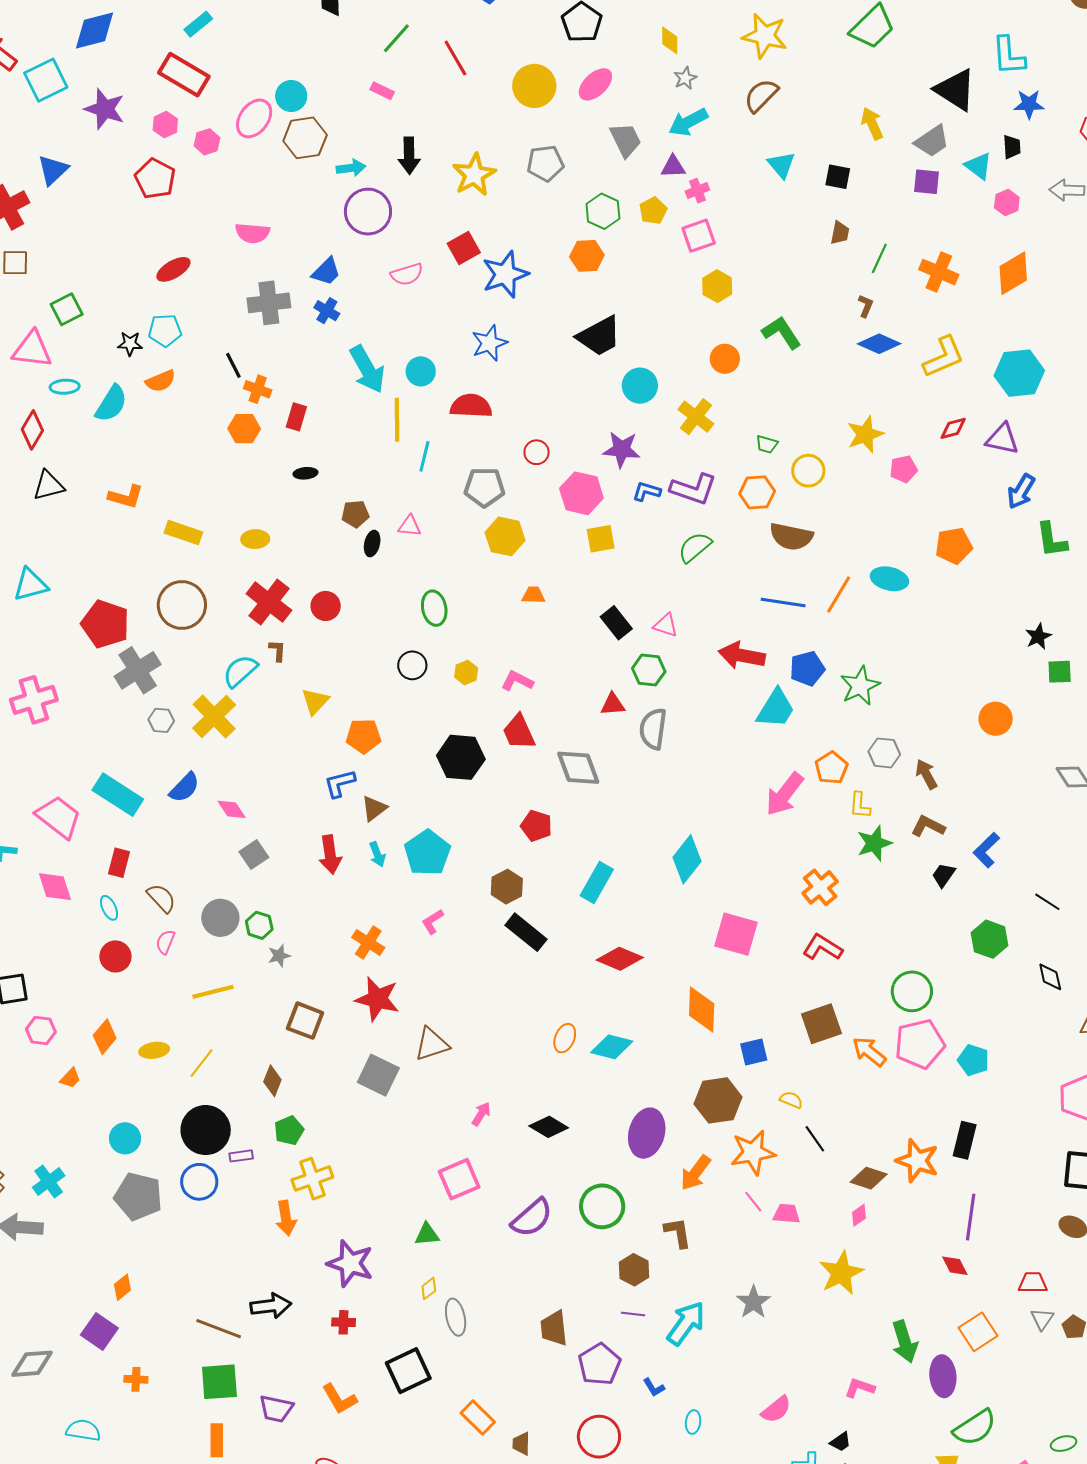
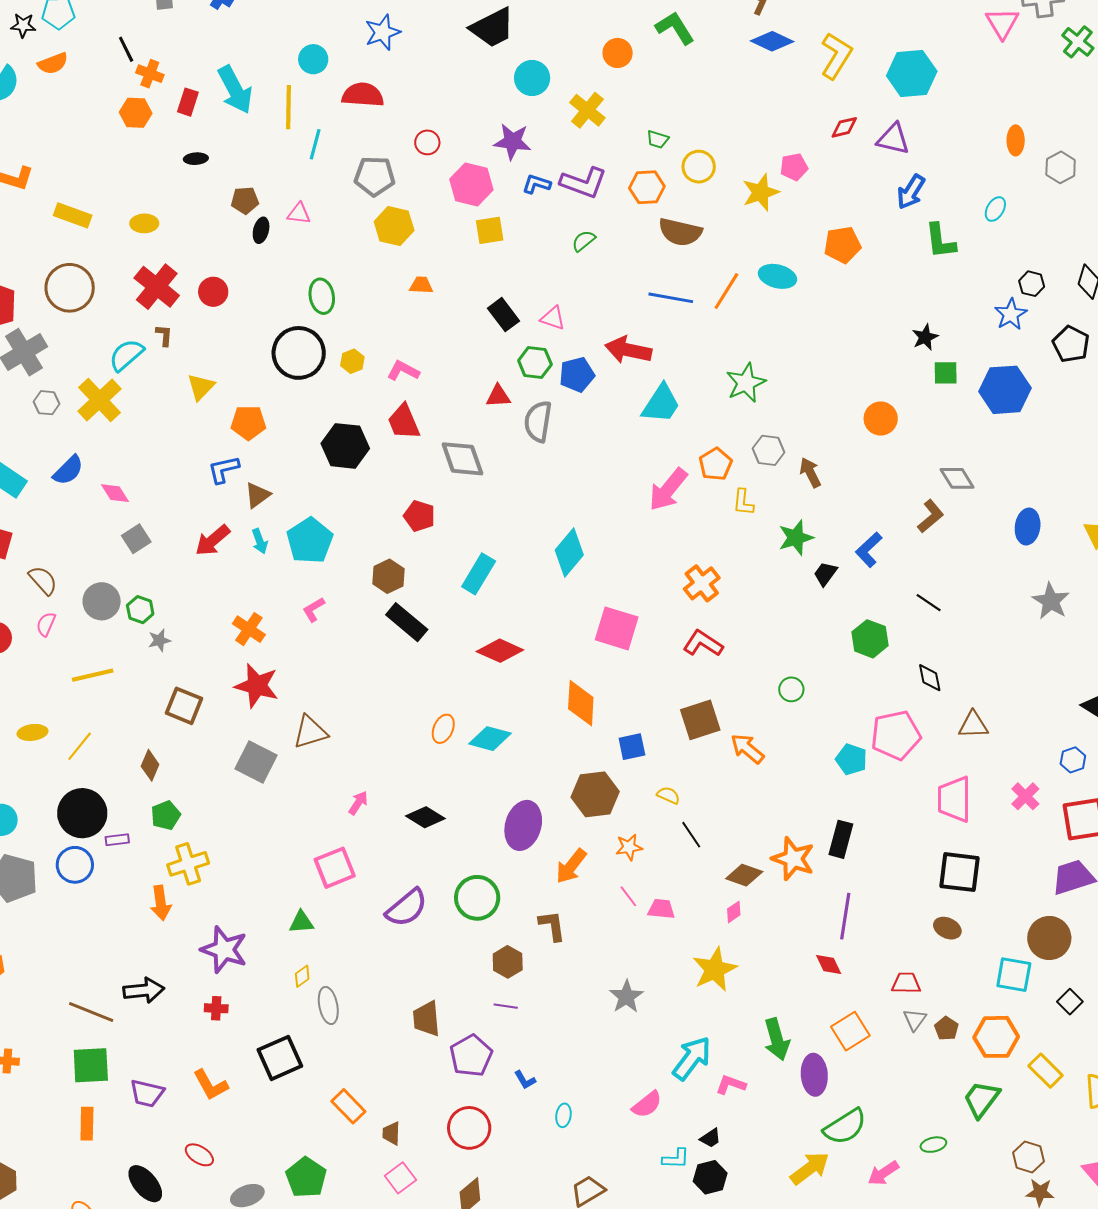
yellow L-shape: (944, 357) -> (836, 56), turned -36
cyan arrow: (367, 369) -> (235, 90), moved
yellow star: (865, 434) -> (761, 192), moved
green semicircle: (695, 547) -> (584, 241), size x0.7
black circle: (412, 665) -> (299, 353), size x1.8
blue pentagon: (807, 669) -> (577, 375), moved
brown L-shape: (928, 826) -> (931, 516), moved, turned 112
green star: (874, 843) -> (796, 538), moved
red arrow: (330, 855) -> (213, 540), turned 57
green circle: (912, 991) -> (791, 689), size x0.6
pink pentagon: (920, 1044) -> (896, 735), moved
orange star: (753, 1153) -> (629, 847), size x0.6
cyan arrow: (686, 1323) -> (692, 1058), moved

